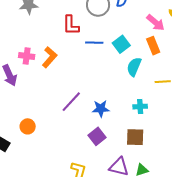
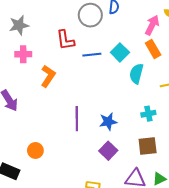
pink arrow: (156, 23) -> (152, 25), turned -96
pink cross: (27, 56) -> (23, 54), moved
purple line: (71, 102) -> (77, 119), turned -35

